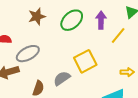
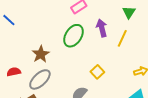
brown star: (37, 16) -> (41, 54), moved
yellow square: (85, 61) -> (97, 72), size x0.6

